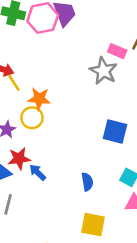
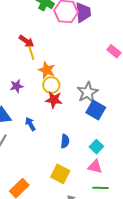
gray star: (103, 71) -> (88, 92), moved
yellow circle: (32, 118) -> (51, 85), moved
red star: (19, 159) -> (54, 100), moved

